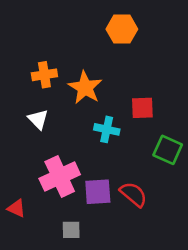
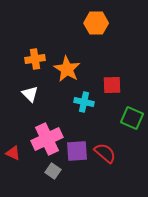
red triangle: (16, 208) -> (13, 153), moved
gray square: (71, 230) -> (53, 171), moved, turned 35

